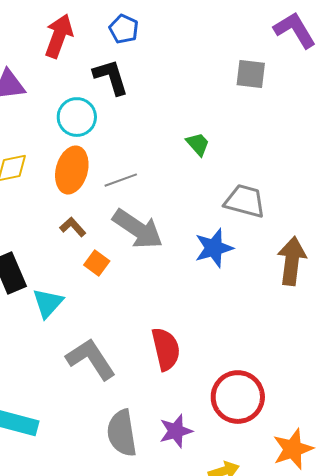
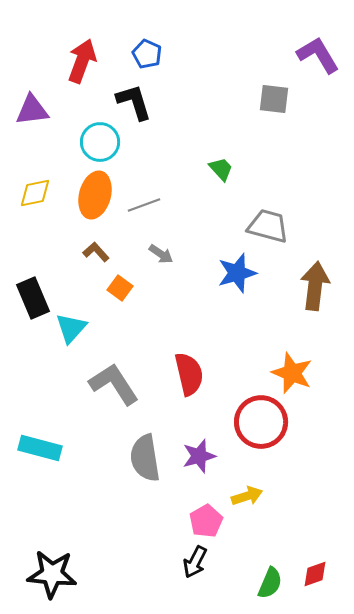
gray arrow: (138, 229) -> (161, 254), size x0.5
orange star: (293, 449) -> (292, 373), moved, turned -30

